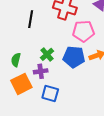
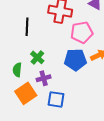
green cross: (47, 54) -> (37, 57), moved

